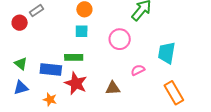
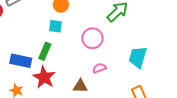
green rectangle: (74, 57) -> (45, 51), turned -72
pink semicircle: (138, 70) -> (99, 68), moved

